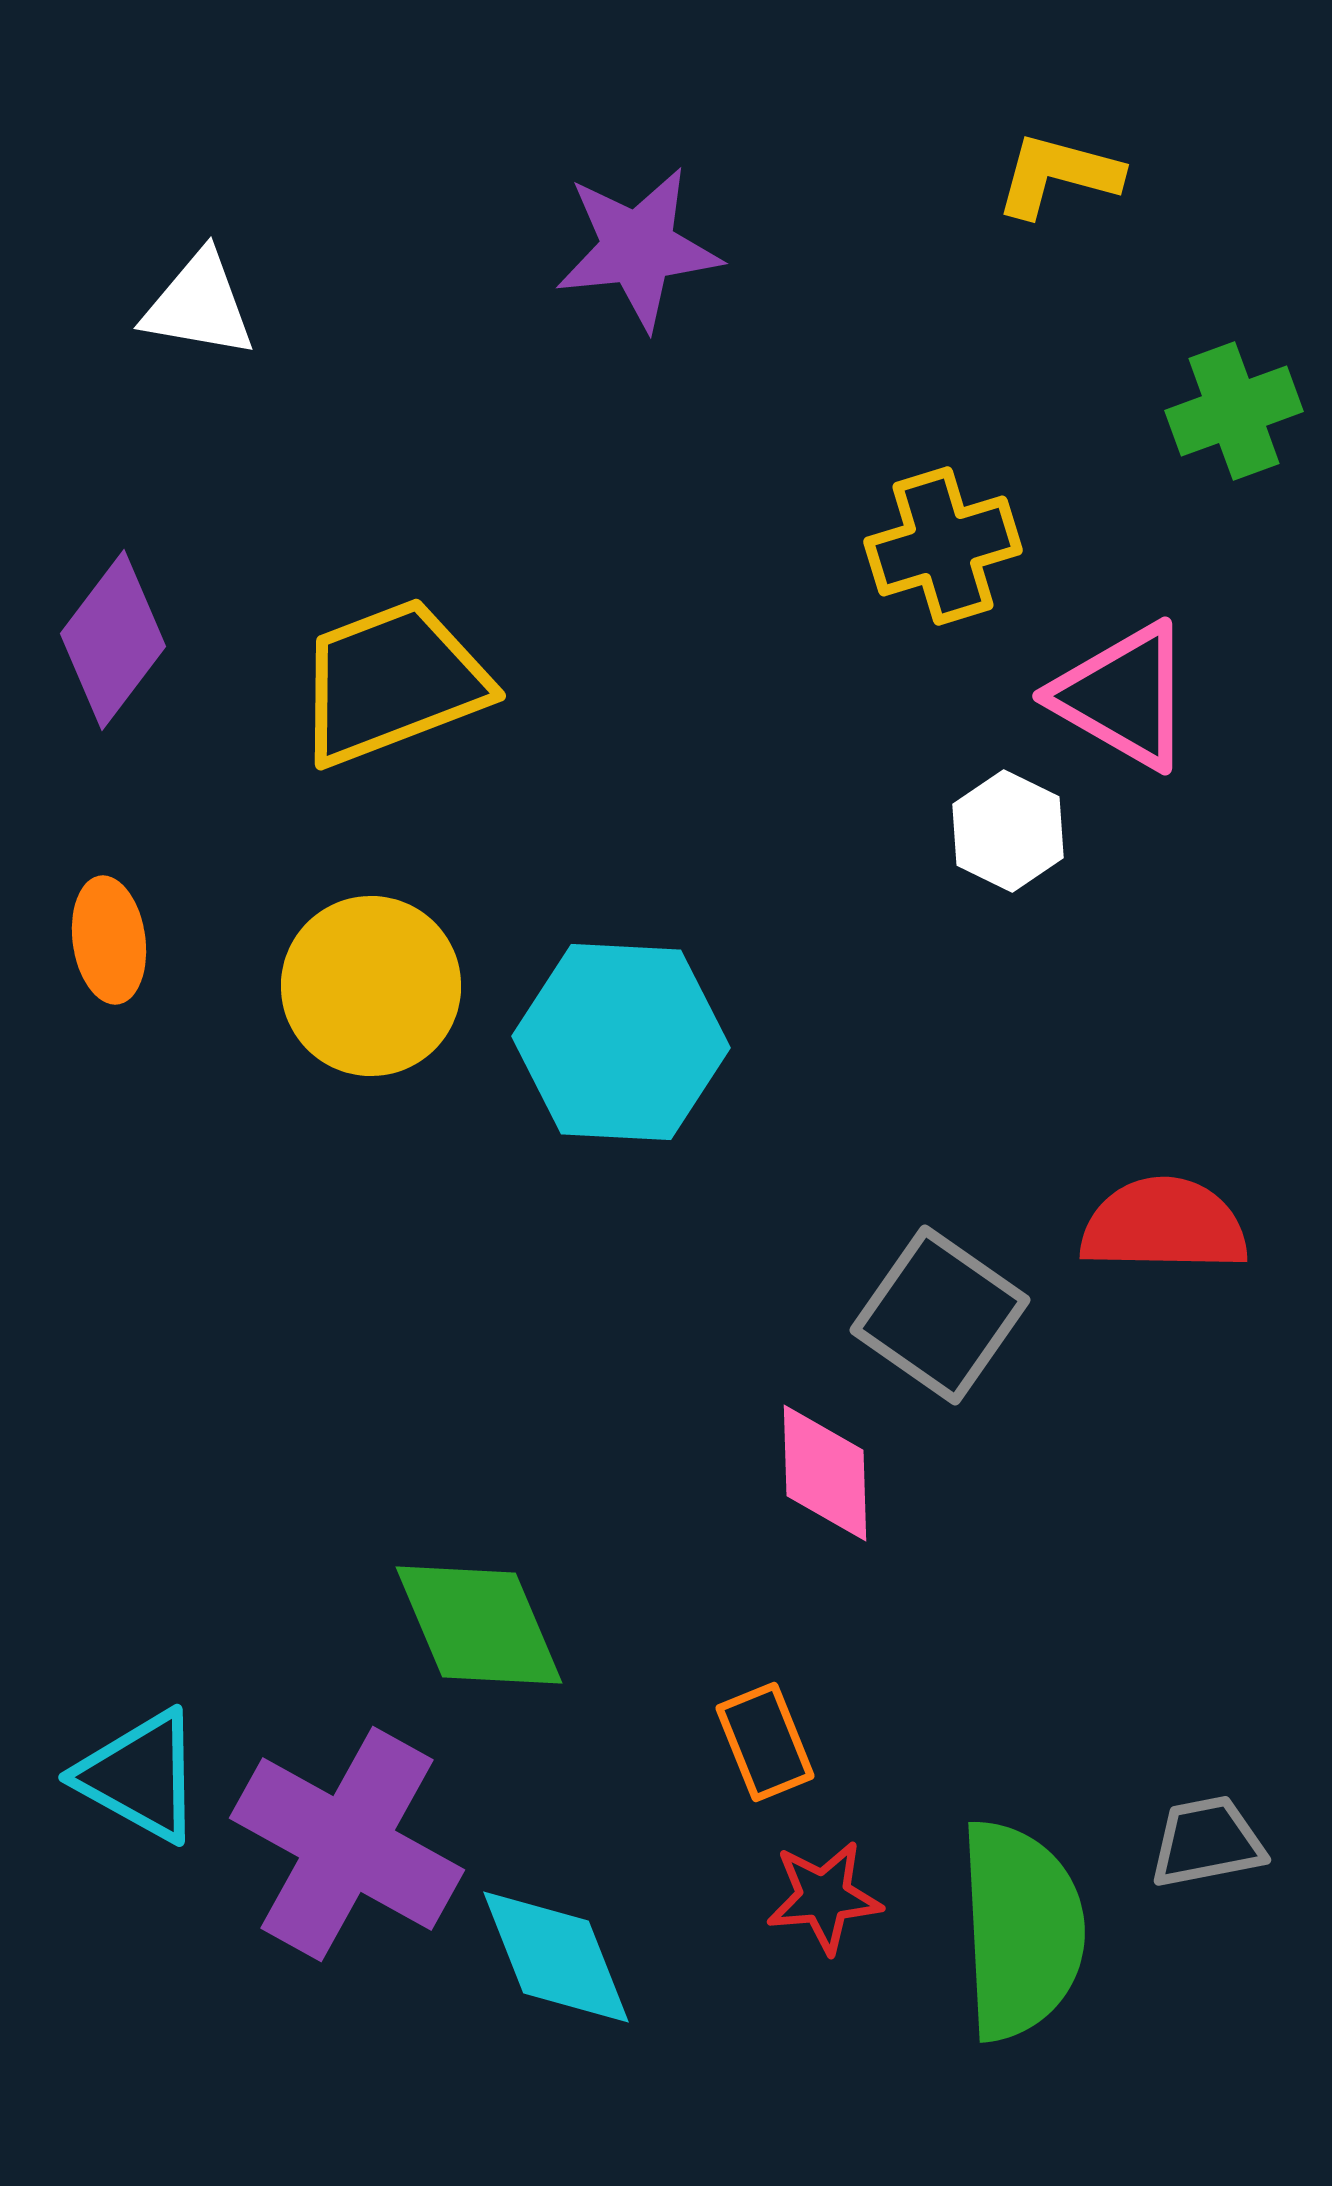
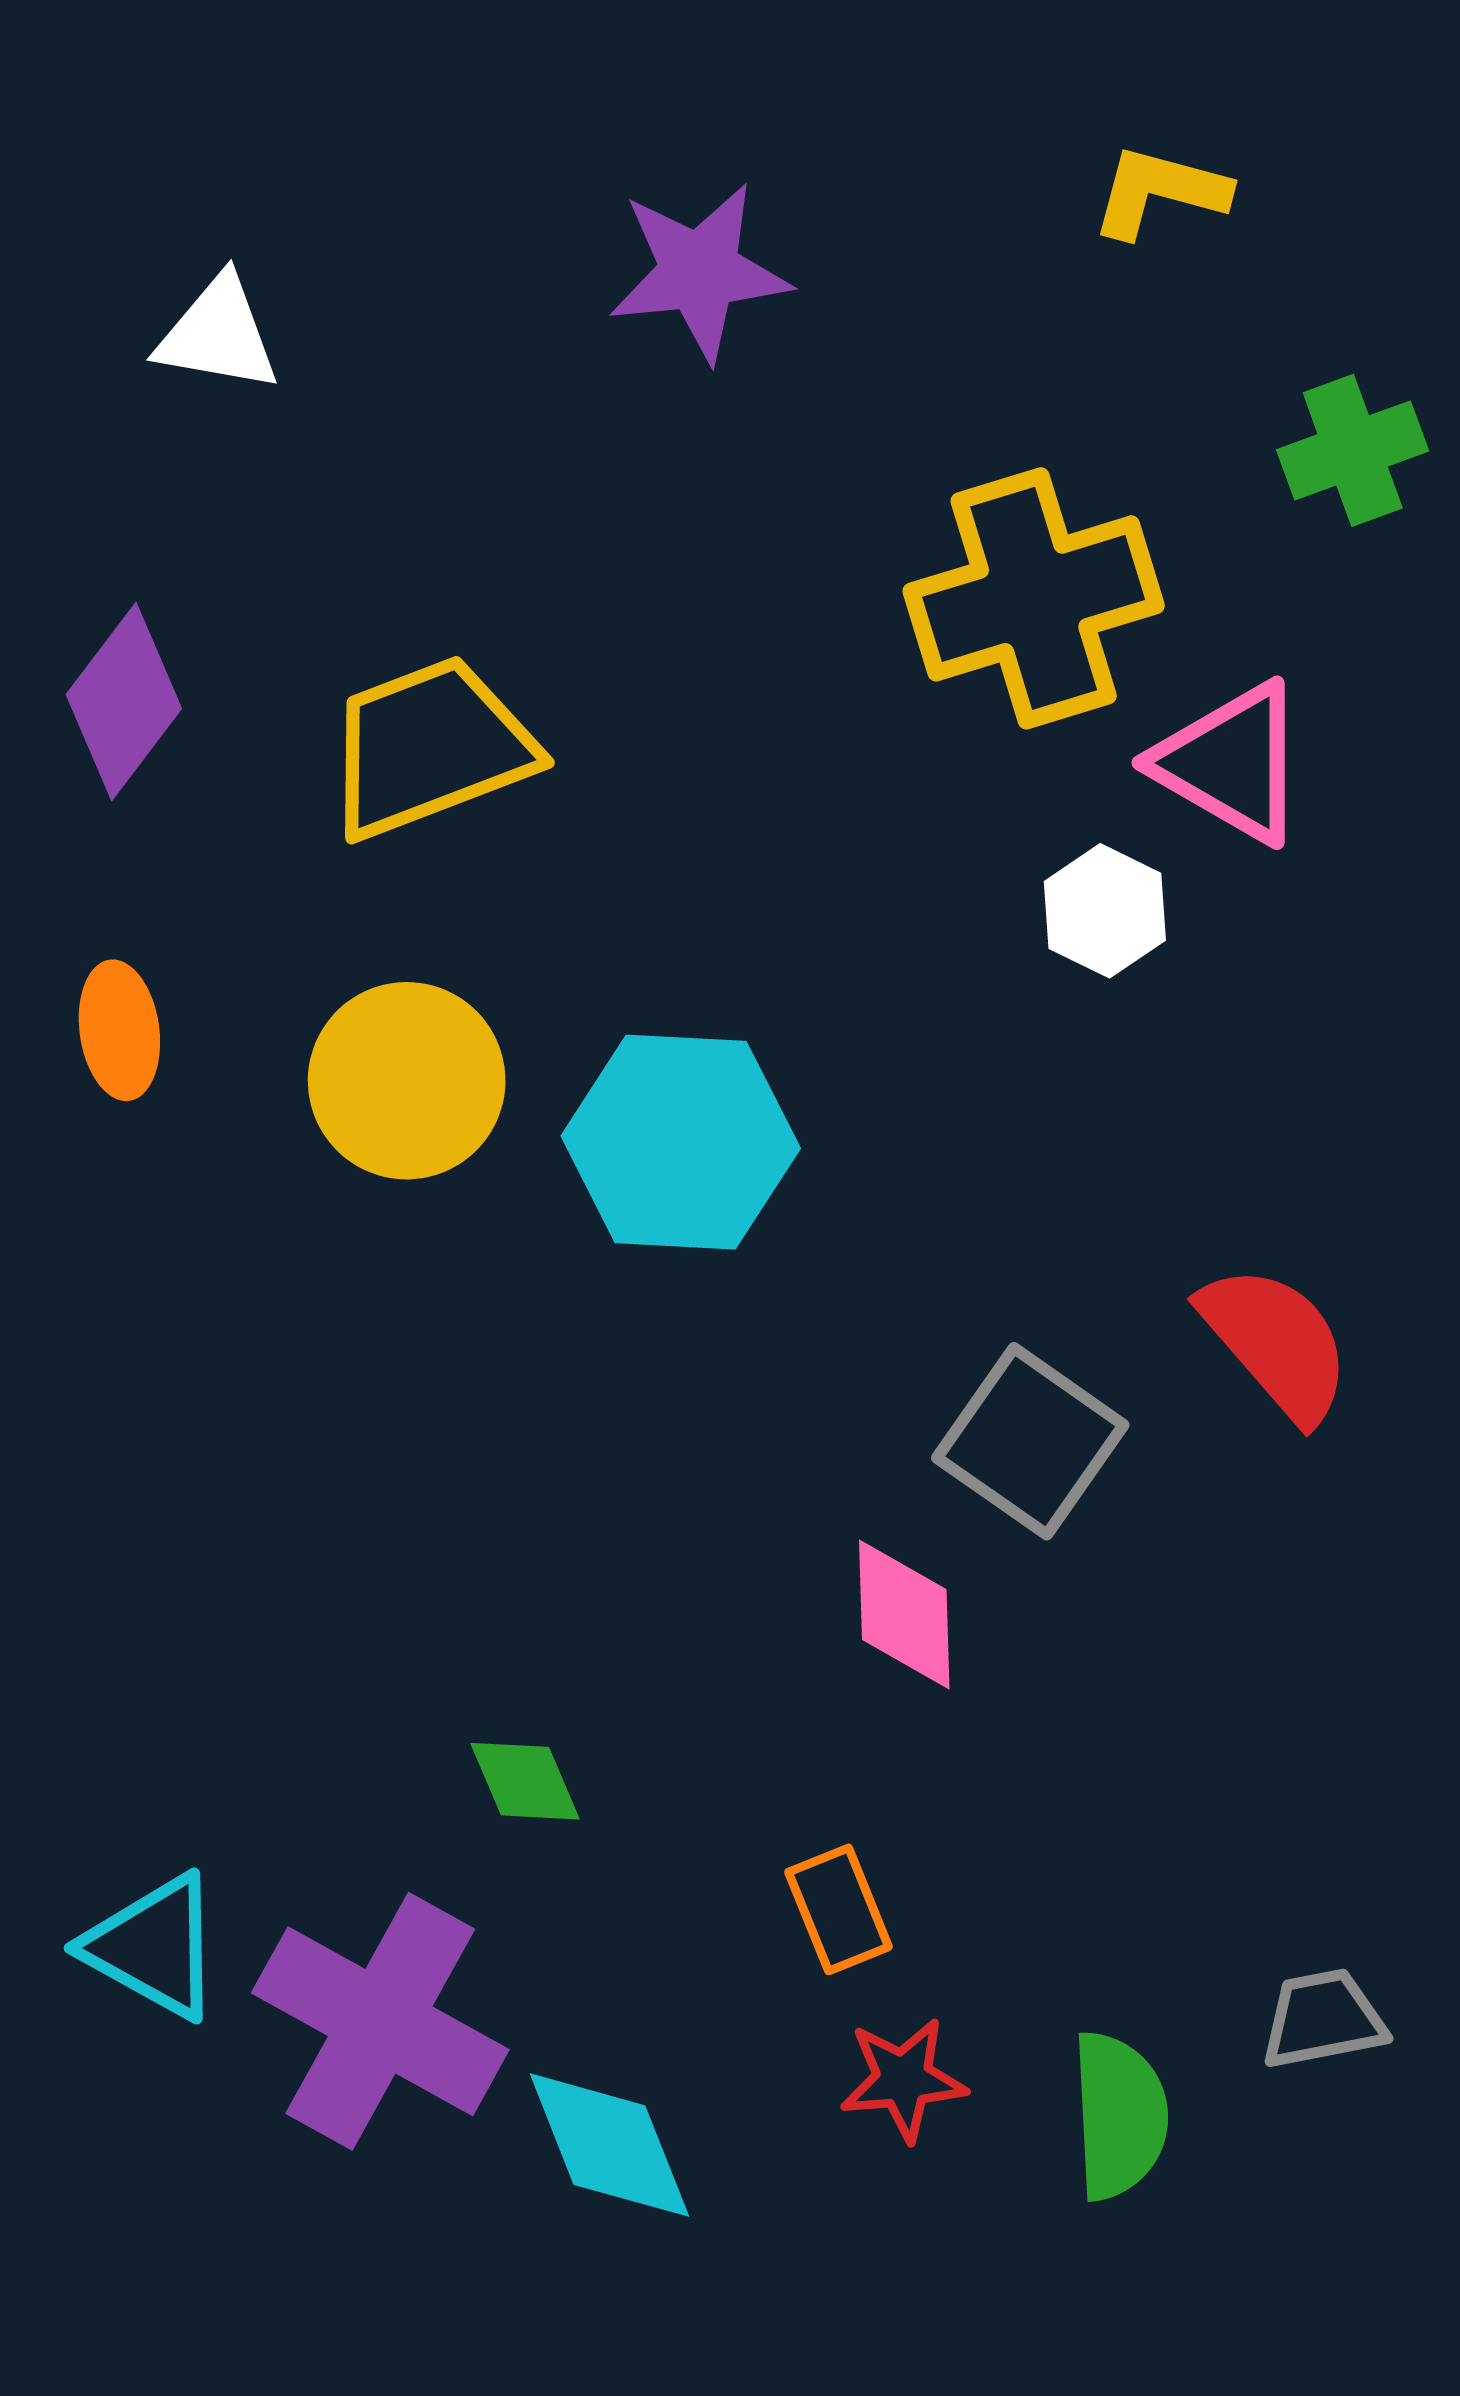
yellow cross: (943, 546) -> (1034, 598), size x1.5
red semicircle: (1164, 1225) -> (1276, 1343), turned 48
green diamond: (479, 1625) -> (525, 1781), size x0.6
green semicircle: (1021, 1930) -> (1119, 2116), size x0.7

